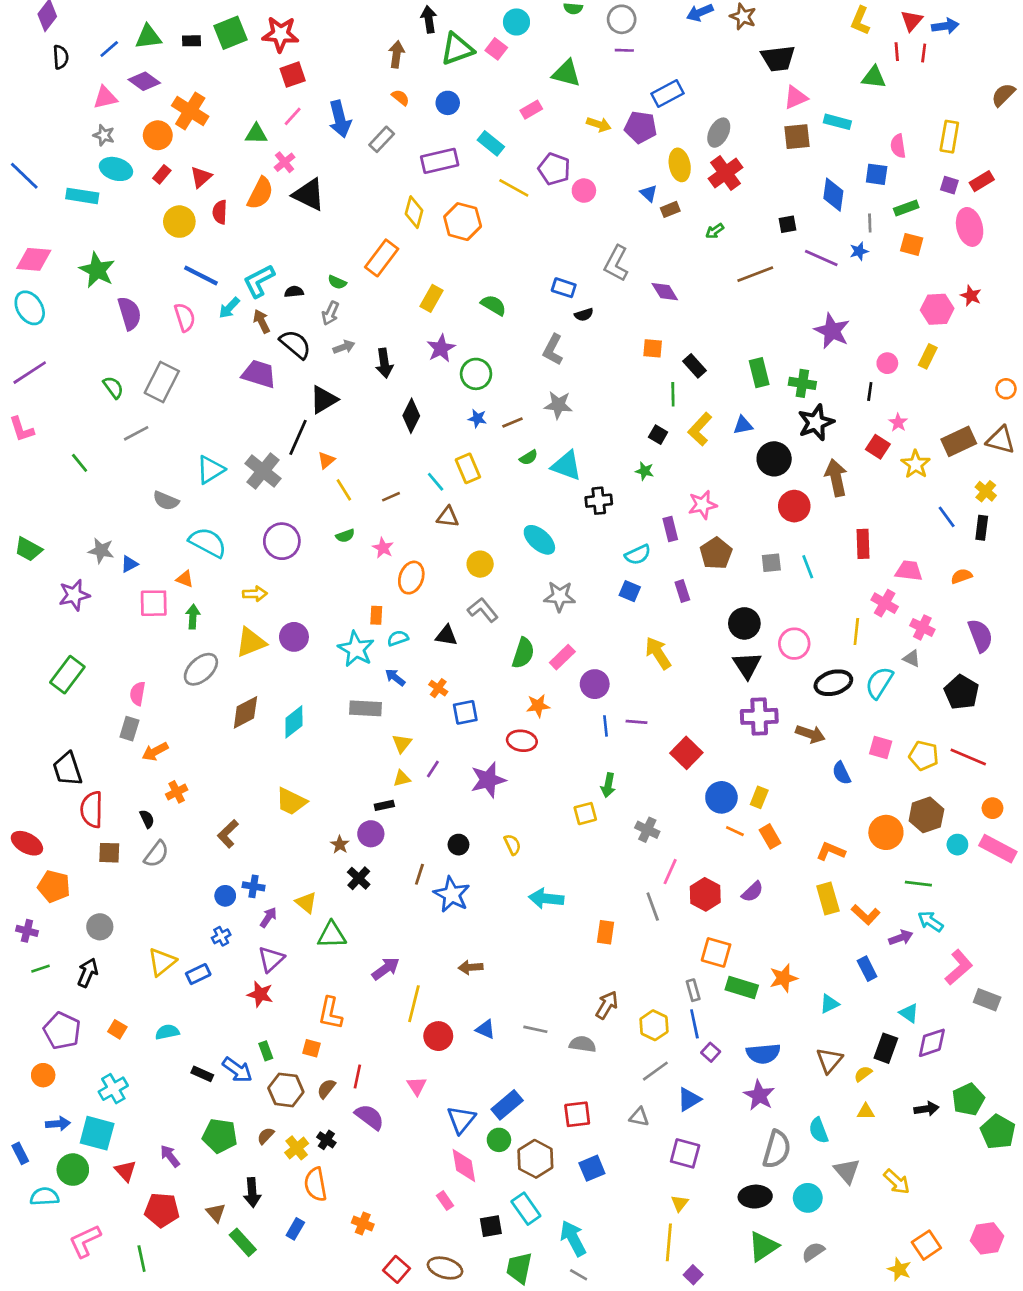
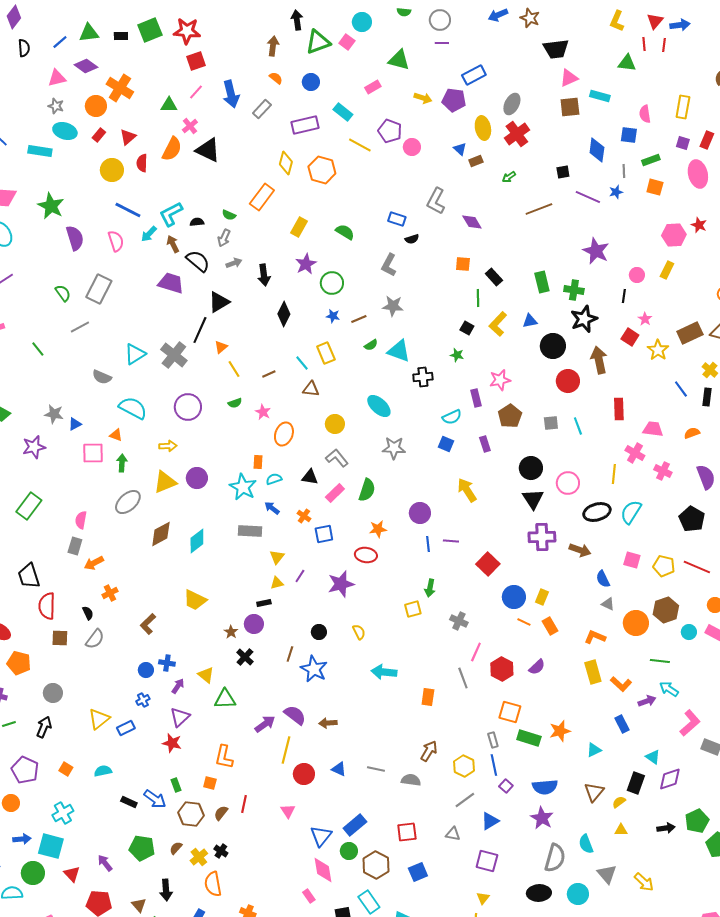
red rectangle: (982, 181) -> (707, 140), turned -36
pink rectangle: (562, 657) -> (335, 493), moved
gray triangle: (912, 658) -> (608, 604), moved
purple semicircle: (369, 1117) -> (295, 715), moved

